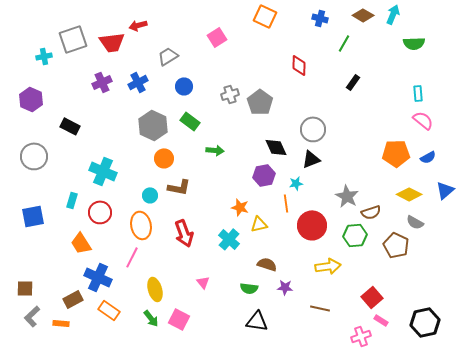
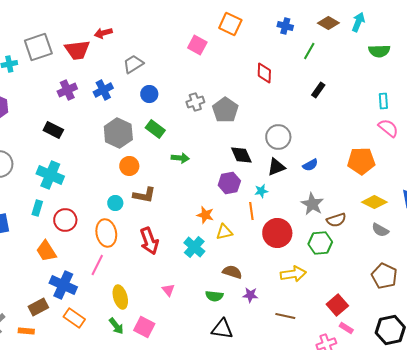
pink square: (217, 37) -> (197, 45), moved, turned -30
black rectangle: (70, 126) -> (53, 130), moved
blue semicircle: (428, 157) -> (310, 165), moved
cyan cross: (103, 171) -> (50, 175), moved
brown pentagon: (396, 245) -> (384, 276), moved

